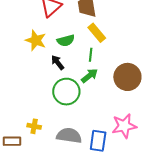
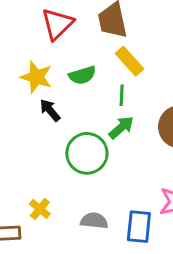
black arrow: (58, 62) -> (50, 110), moved
yellow cross: (34, 126) -> (40, 209), turned 32
gray semicircle: (69, 136) -> (94, 221), size x0.7

